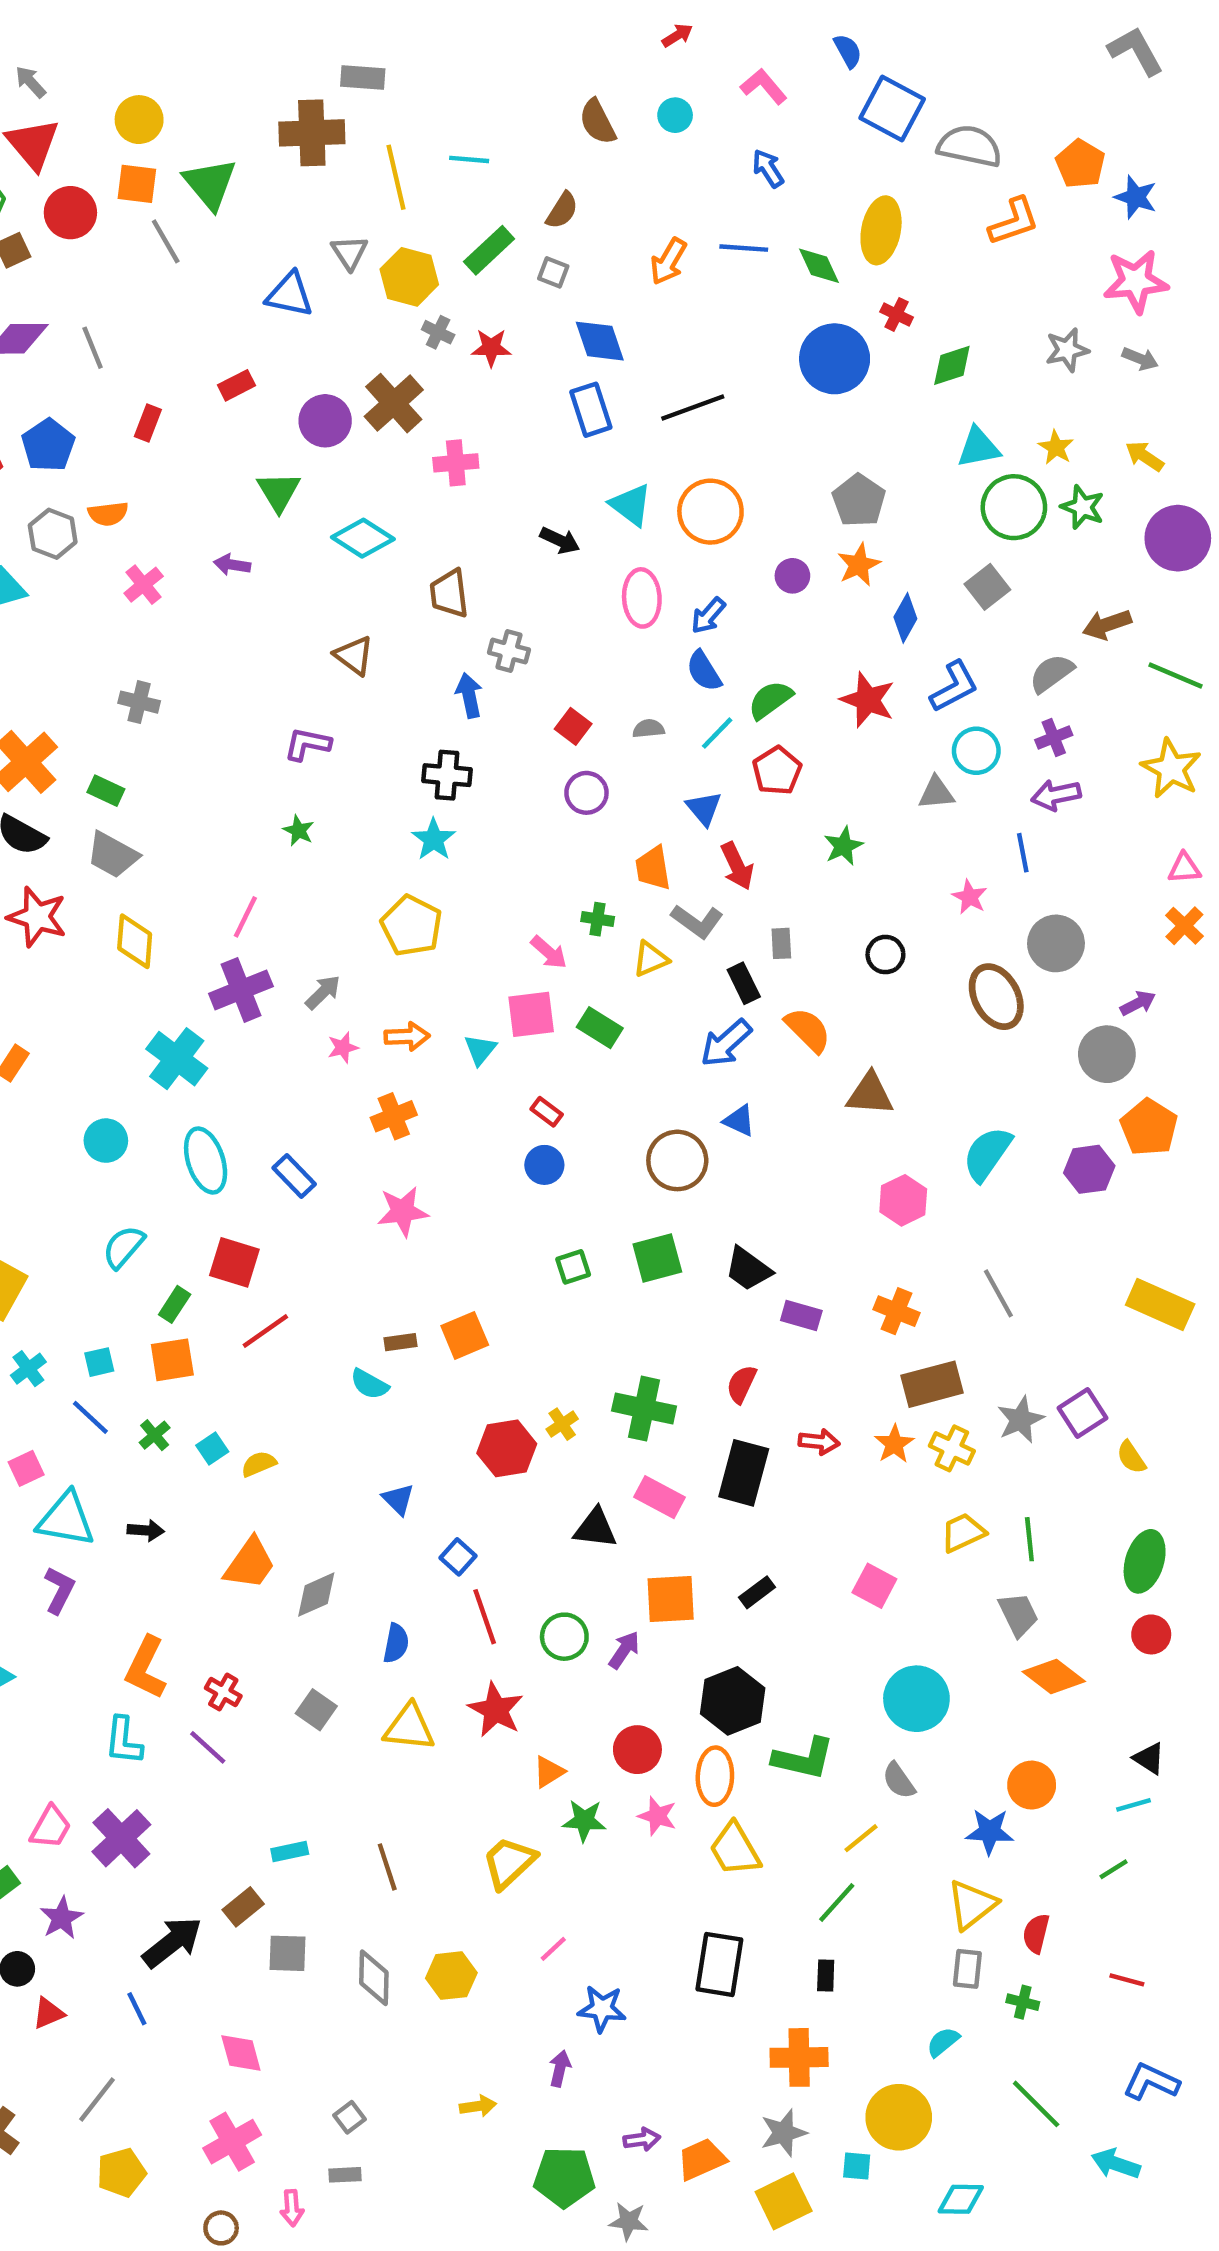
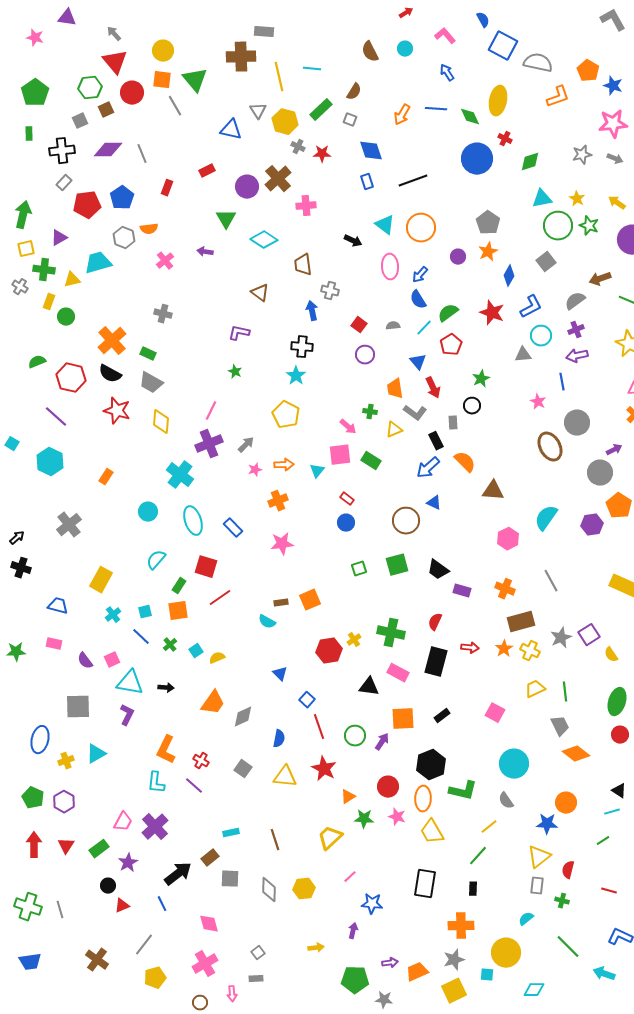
blue rectangle: (591, 410) -> (367, 182), size x0.7
black circle: (885, 955) -> (472, 406), moved

